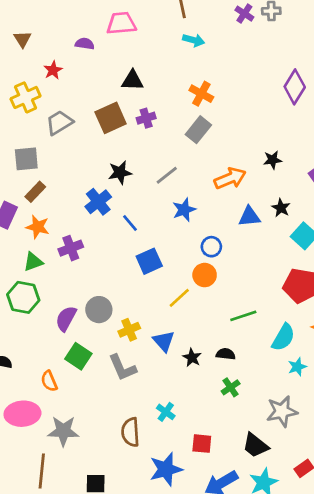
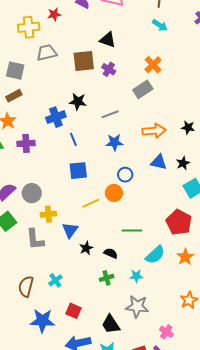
purple cross: (146, 118) -> (109, 69), turned 32
cyan star: (297, 367) -> (136, 276), moved

